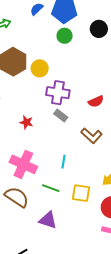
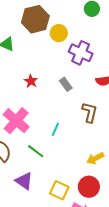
purple cross: (58, 93) -> (81, 53), moved
brown L-shape: (92, 136) -> (90, 112), turned -135
yellow square: (81, 193) -> (59, 190), moved

